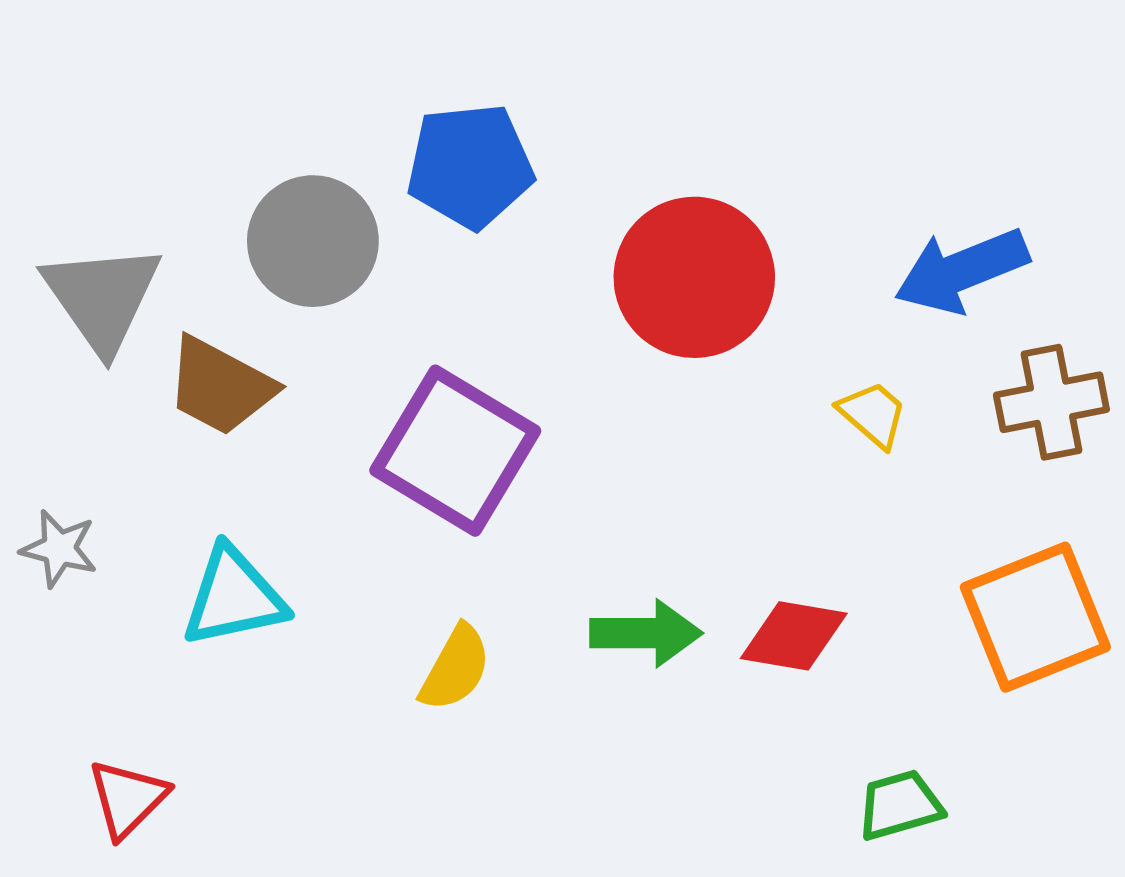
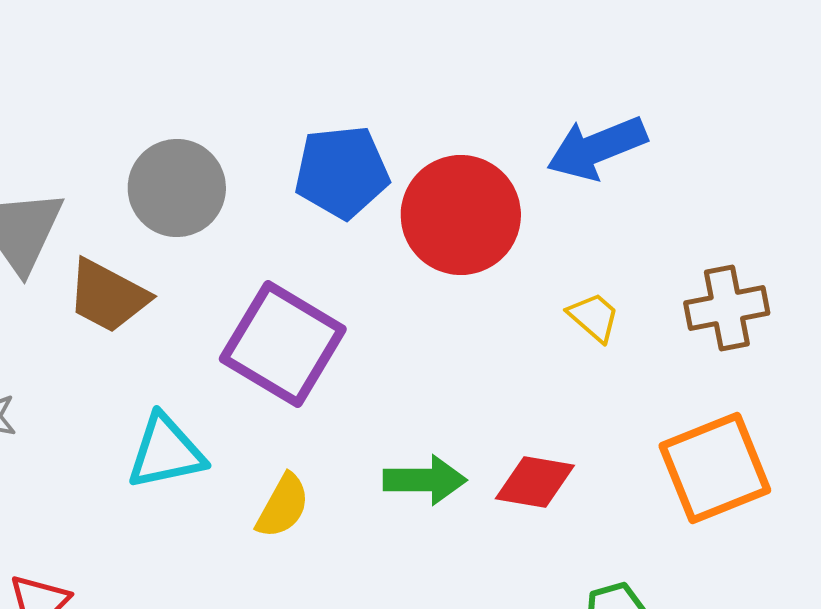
blue pentagon: (470, 166) -> (342, 172), moved
blue arrow: (962, 271) -> (597, 148), moved
cyan triangle: (234, 597) -> (166, 452), moved

